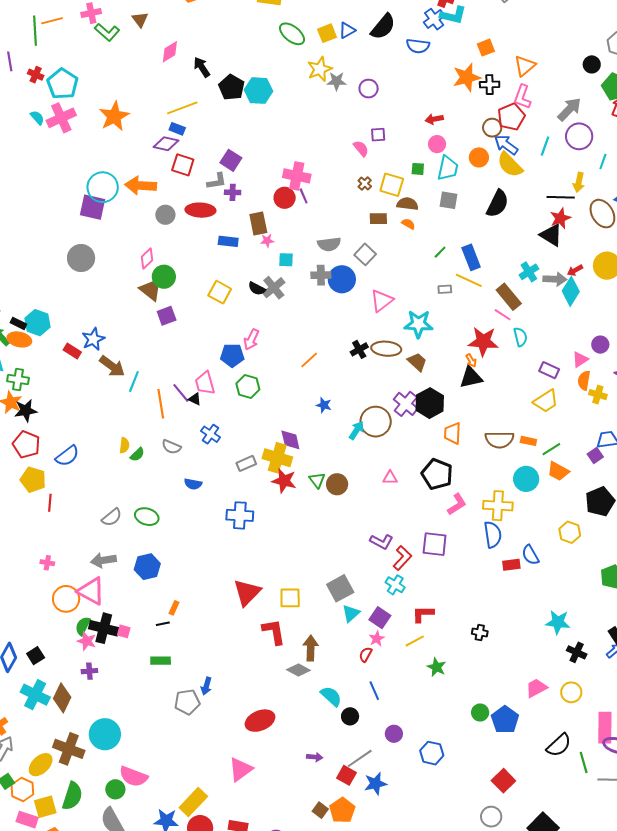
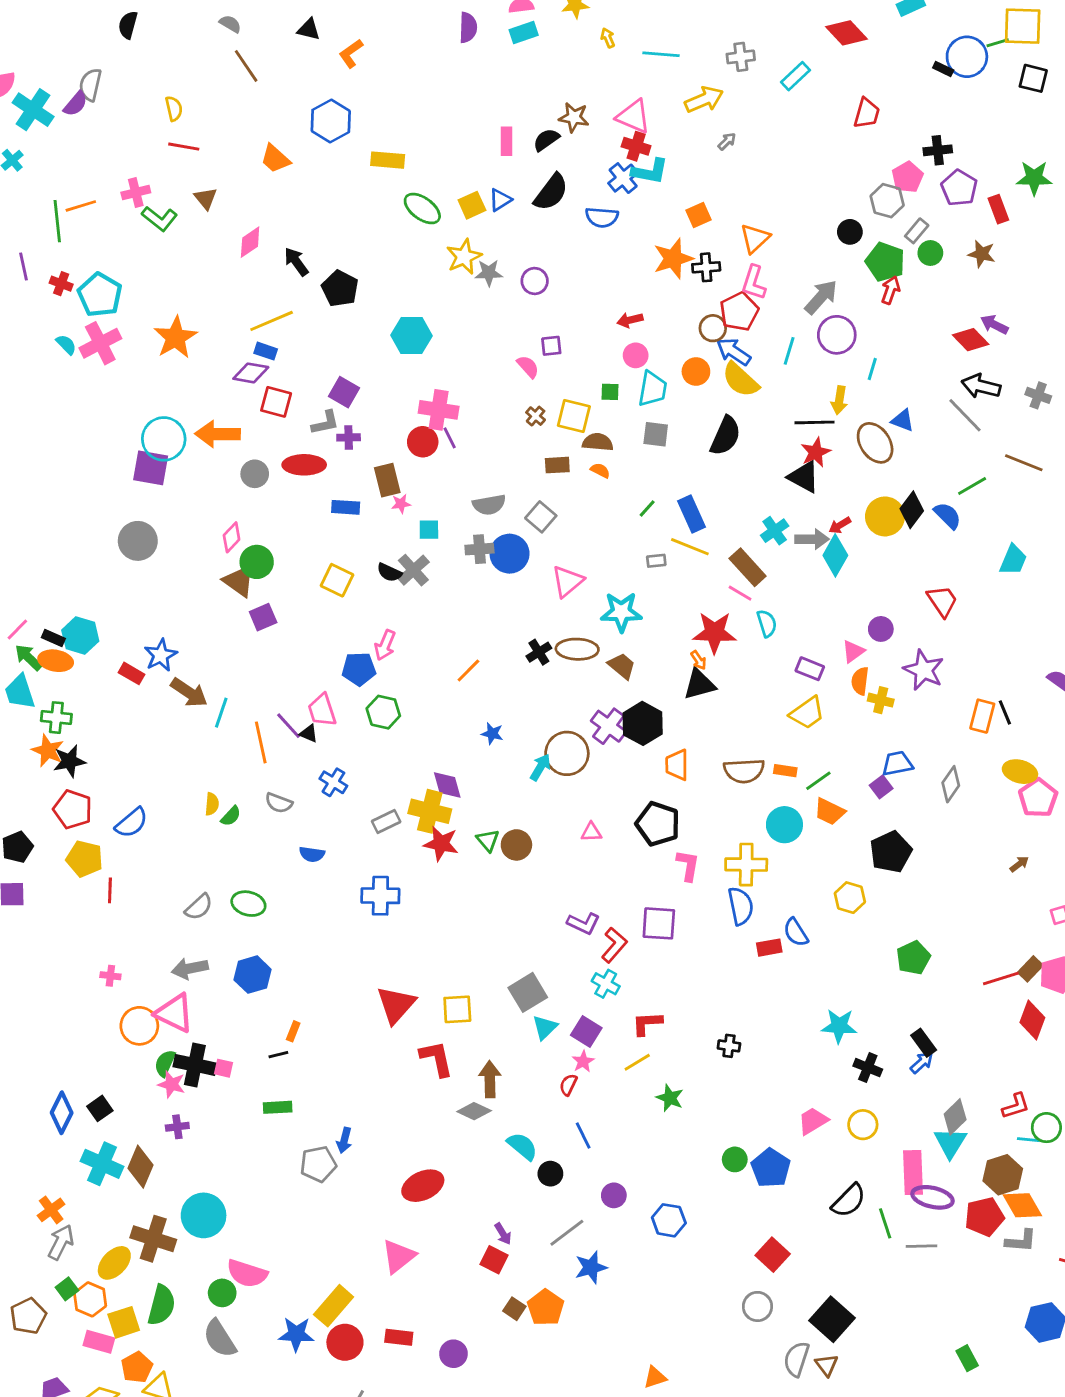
cyan hexagon: (258, 91) -> (412, 336), moved
pink L-shape: (457, 504) -> (688, 865), turned -45
purple arrow: (315, 757) -> (503, 1234), turned 56
red square: (347, 775) -> (494, 1260), moved

